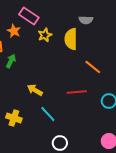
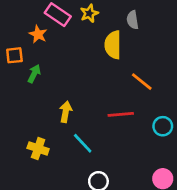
gray semicircle: (86, 20) -> (133, 20), turned 80
yellow star: (45, 35) -> (89, 13), moved
yellow arrow: (35, 90) -> (66, 112), turned 70

